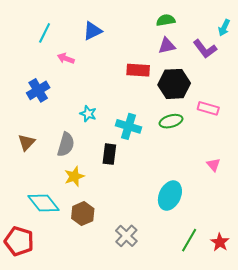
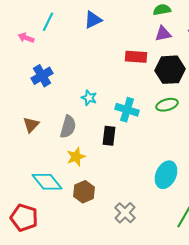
pink arrow: (66, 58) -> (26, 38), moved

